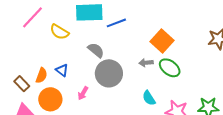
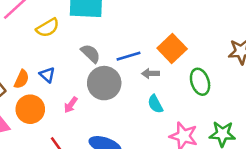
blue line: (116, 23) -> (129, 56), moved
yellow semicircle: (59, 32) -> (48, 28), turned -66
green ellipse: (170, 68) -> (200, 82), moved, turned 30
cyan semicircle: (149, 98) -> (155, 104), moved

